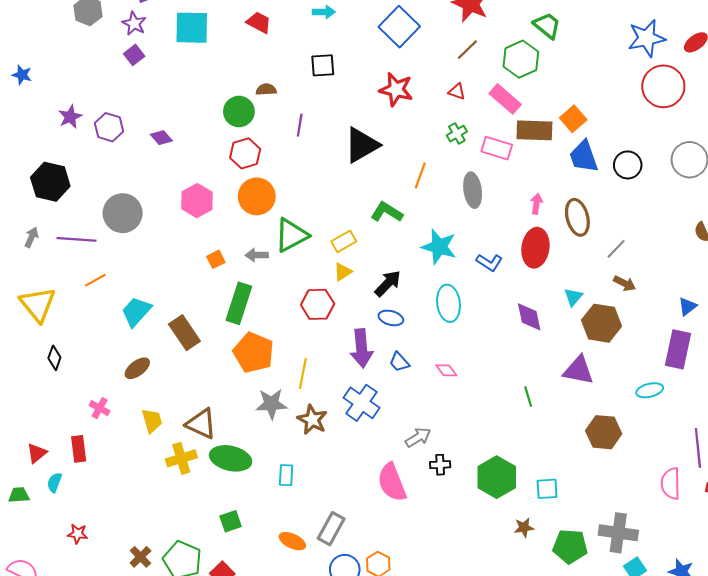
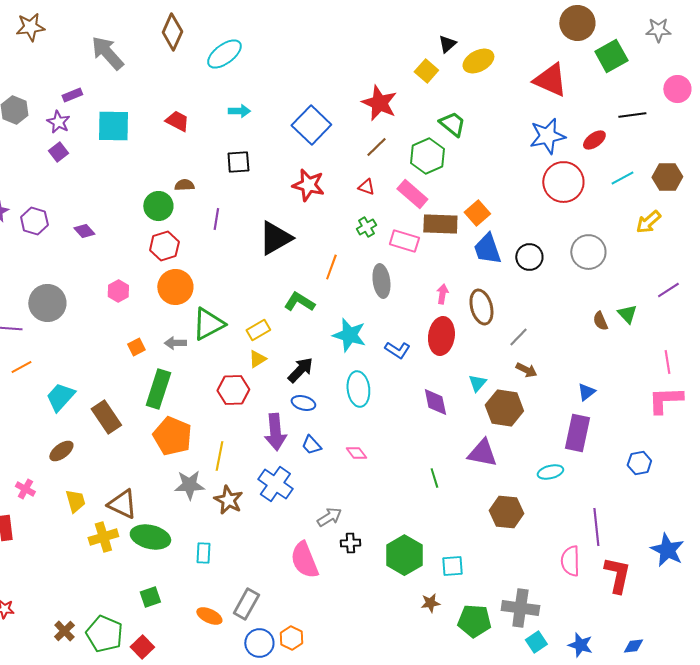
pink hexagon: (197, 201) -> (118, 291), size x0.7

